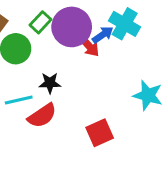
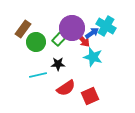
green rectangle: (41, 22) -> (59, 39), moved
cyan star: (148, 95) -> (93, 57), moved
red semicircle: (42, 116) -> (66, 88), moved

